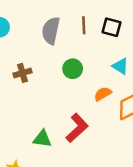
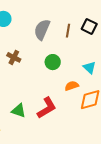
black square: (111, 27) -> (89, 27), moved
brown cross: (23, 73) -> (14, 57), turned 32

